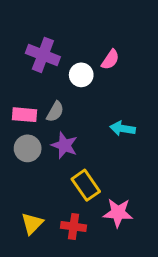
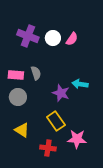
white circle: (81, 75) -> (53, 38), moved
gray semicircle: (55, 112) -> (36, 73), turned -48
purple star: (64, 145) -> (61, 93), moved
yellow triangle: (32, 223) -> (22, 130), moved, turned -42

